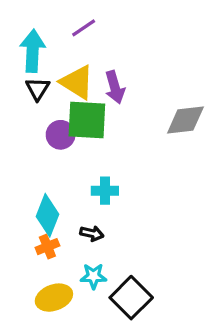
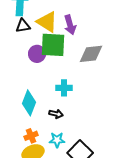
black triangle: (38, 89) -> (23, 26), turned 49
gray diamond: (185, 120) -> (91, 54), moved
orange cross: (47, 247) -> (31, 136), moved

